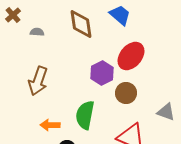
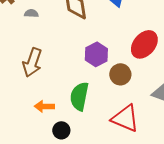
red ellipse: (131, 56) -> (144, 44), moved

